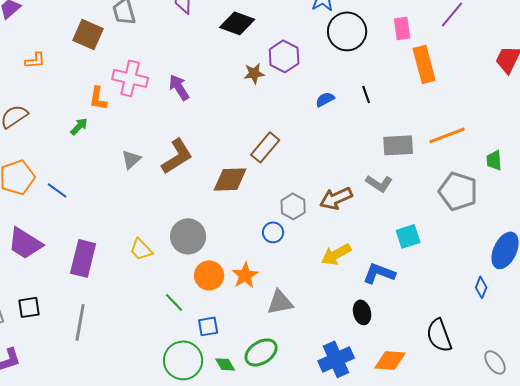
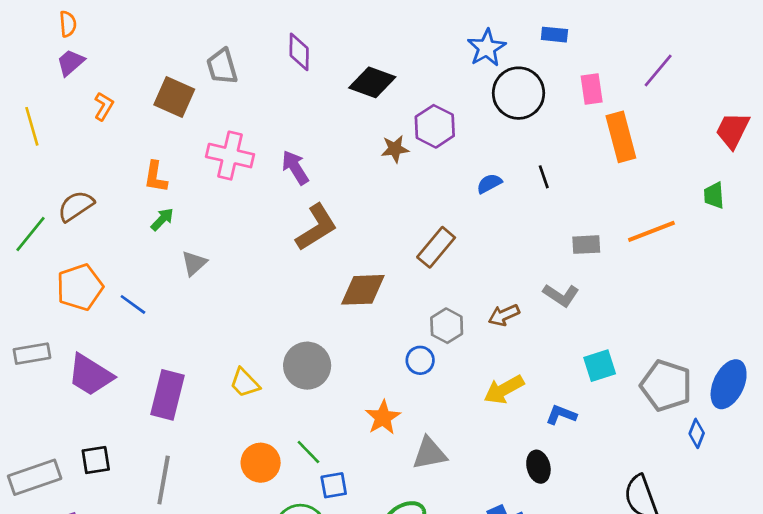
orange L-shape: (35, 60) -> (104, 106), moved, turned -55
orange L-shape: (98, 98) -> (156, 177), moved
gray rectangle: (398, 145) -> (586, 245), size x0.7
brown rectangle: (265, 147) -> (436, 247), moved
brown L-shape: (177, 156) -> (316, 227), moved
gray triangle: (131, 159) -> (194, 263), moved
green trapezoid: (494, 160) -> (714, 195), moved
gray pentagon: (458, 191) -> (666, 386), moved
brown arrow: (336, 198) -> (504, 315), size x0.7
blue L-shape: (379, 273) -> (561, 415), size x0.7
orange circle: (209, 275) -> (261, 463), moved
green line: (174, 302) -> (308, 452), moved

